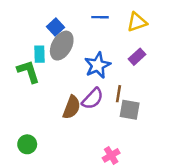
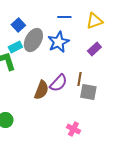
blue square: (56, 27) -> (18, 25), moved
cyan rectangle: (40, 54) -> (15, 47), turned 64
blue star: (98, 65) -> (58, 42), moved
pink cross: (111, 155) -> (73, 129), turned -32

